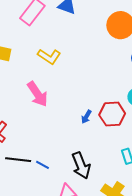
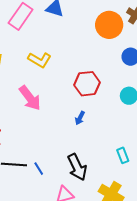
red hexagon: (112, 114) -> (87, 84), moved
blue line: (43, 165) -> (39, 169), turned 32

